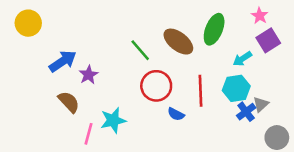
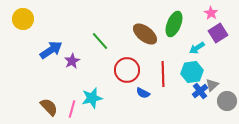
green line: (140, 50) -> (100, 41), moved
brown semicircle: (69, 102) -> (49, 107), moved
gray circle: (277, 138) -> (227, 101), moved

